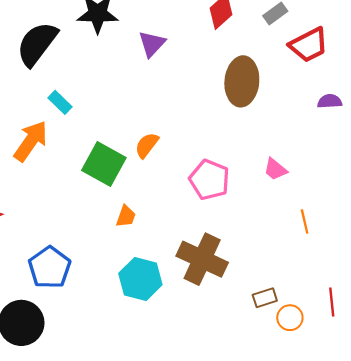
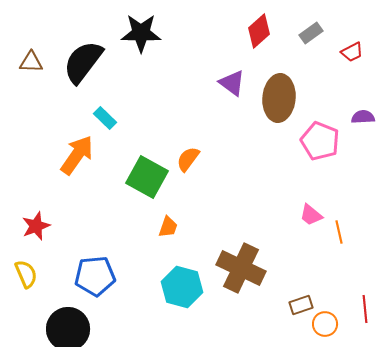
purple triangle: (152, 44) -> (232, 83), moved, turned -36
red trapezoid: (309, 45) -> (352, 52), moved, size x0.6
pink trapezoid: (275, 169) -> (311, 215), moved
pink pentagon: (209, 180) -> (320, 141), moved
blue pentagon: (50, 268) -> (95, 276), turned 30

